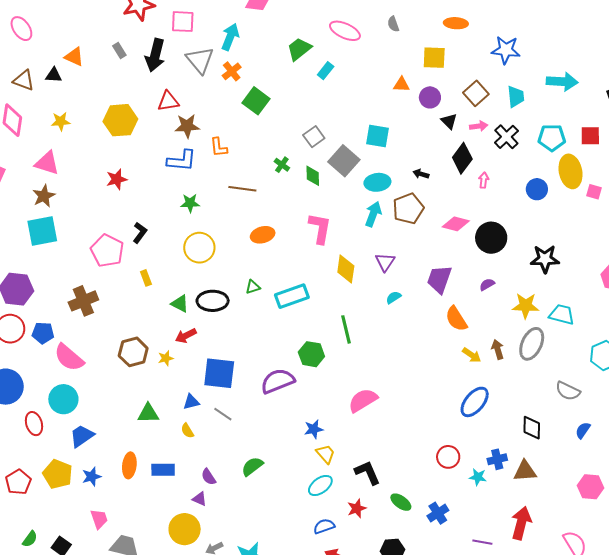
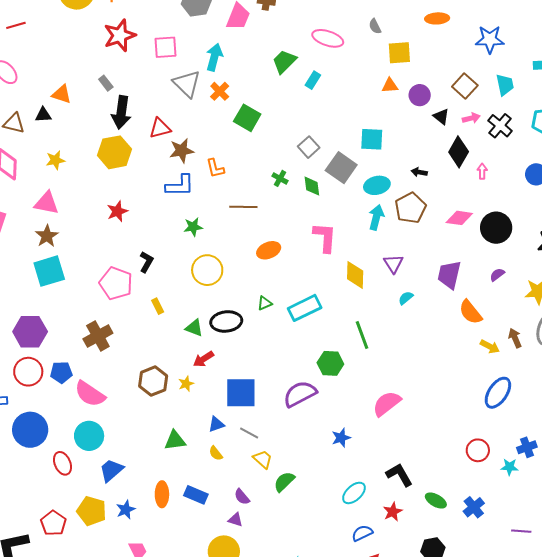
black arrow: (155, 55) -> (121, 112), moved
yellow square: (434, 58) -> (399, 53), moved
yellow trapezoid: (326, 454) -> (263, 459), moved
blue rectangle: (163, 470) -> (196, 495), turned 30

